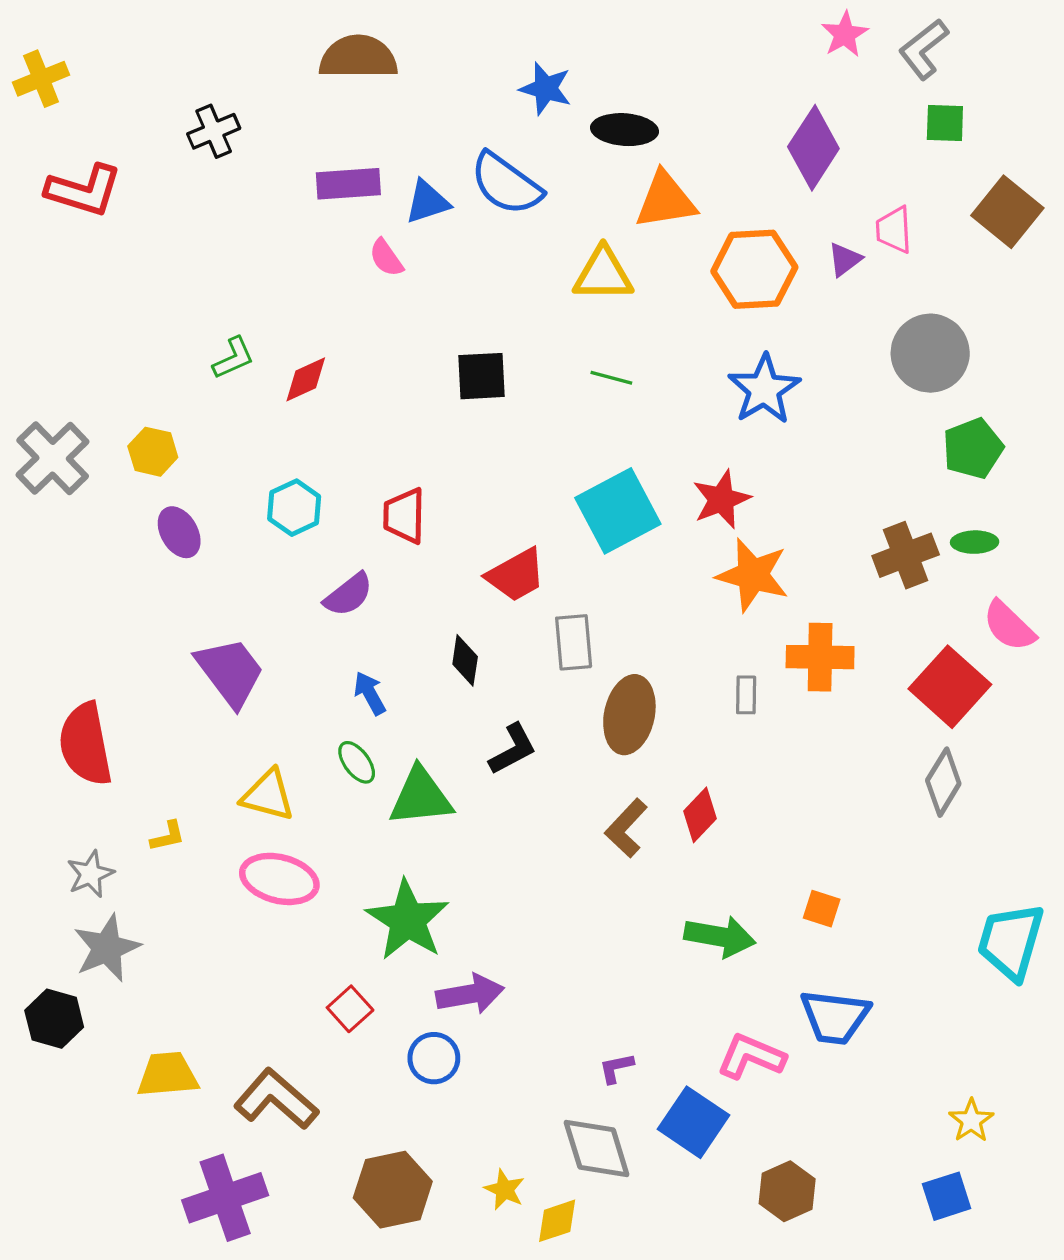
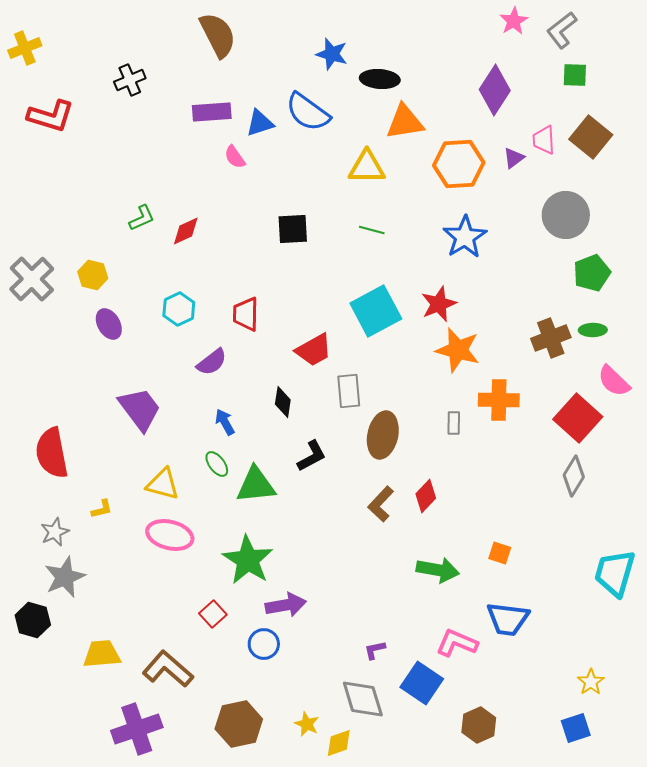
brown semicircle: (358, 57) -> (218, 35), turned 63
brown square: (1007, 212) -> (591, 137), moved

